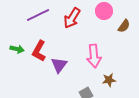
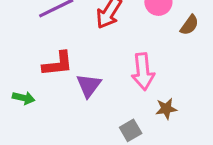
green arrow: (17, 49) -> (24, 98), moved
red L-shape: (39, 51) -> (58, 64), turned -125

